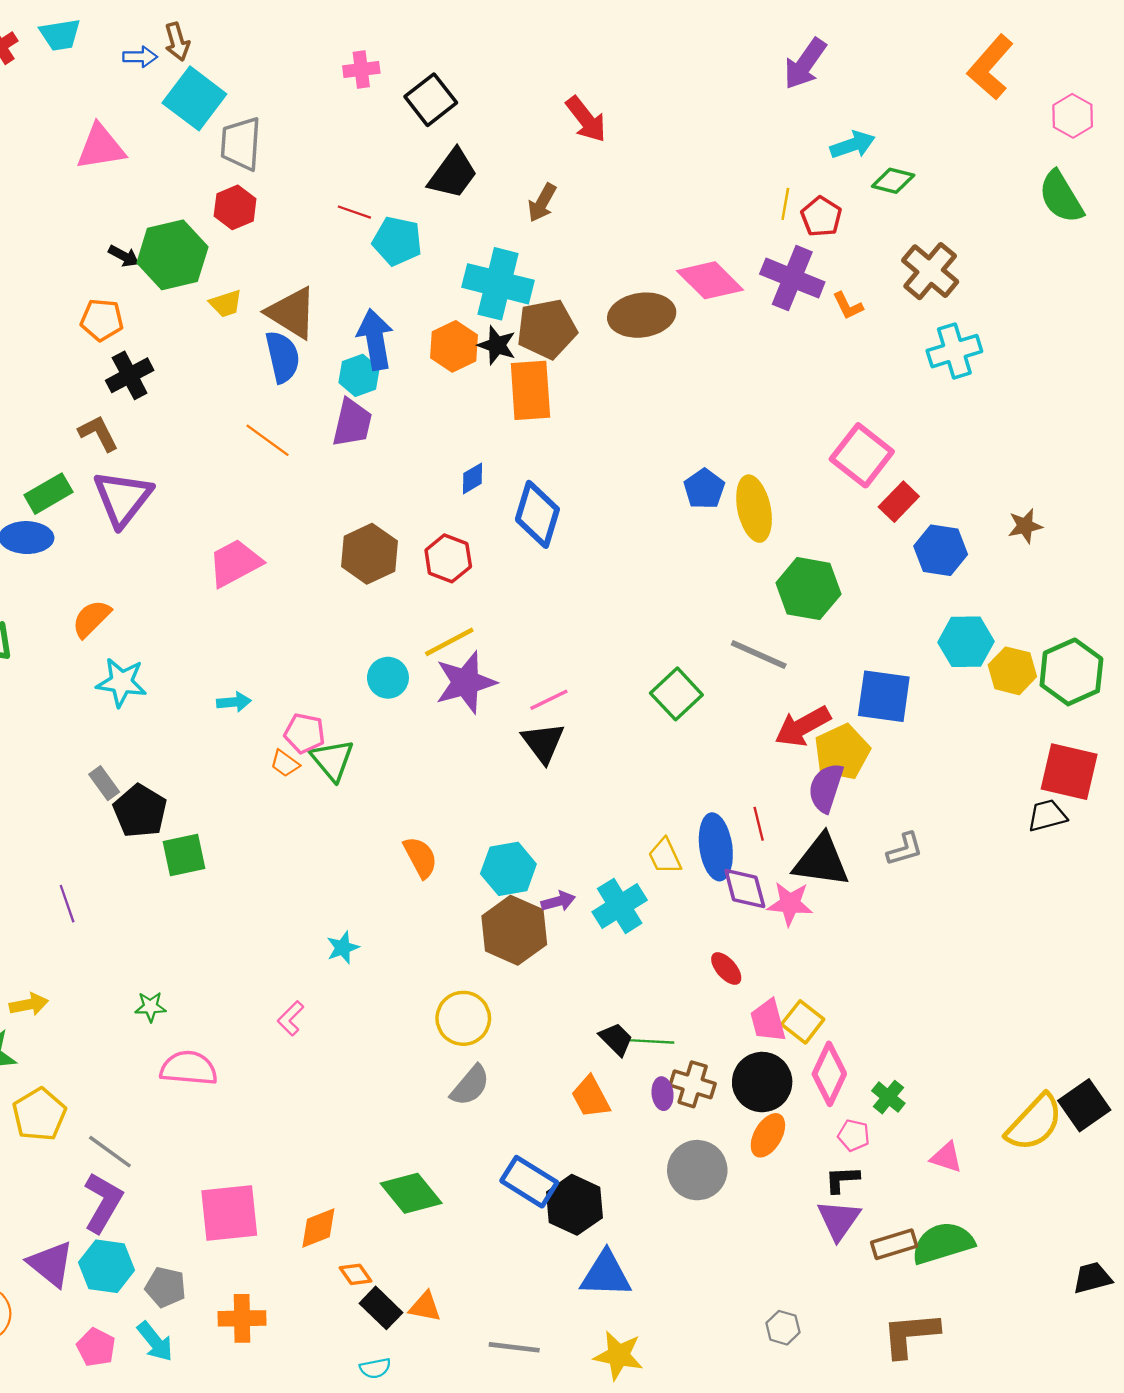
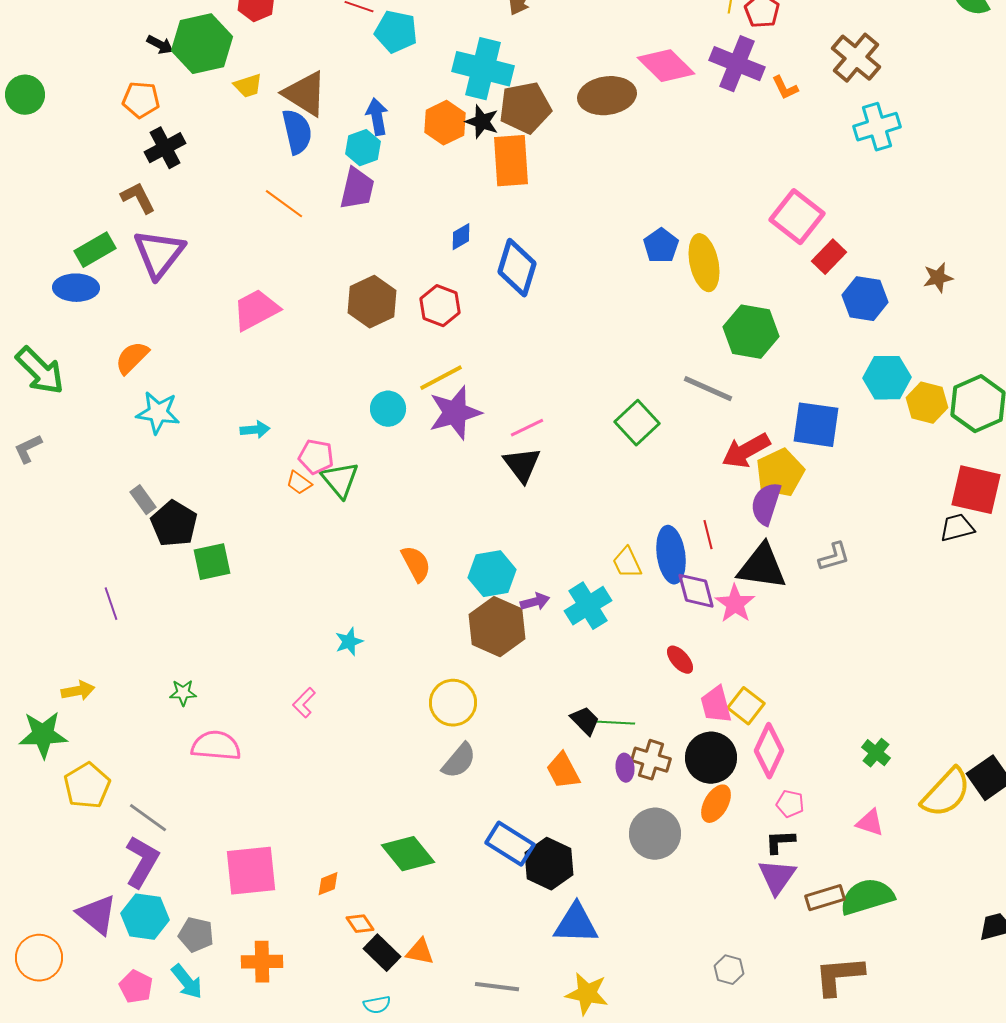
blue arrow: (375, 339) -> (377, 117), size x0.7
pink star: (790, 904) -> (735, 604), turned 30
green cross: (888, 1097) -> (876, 753), moved
orange diamond: (318, 1228) -> (328, 884), size x0.7

